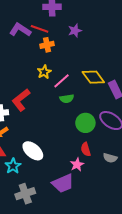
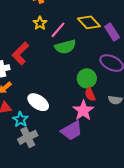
green semicircle: (67, 99) -> (65, 47), size x1.5
green circle: (85, 123) -> (87, 78), moved
pink star: (77, 165) -> (83, 110), size x1.5
gray cross: (25, 194) -> (28, 137), moved

